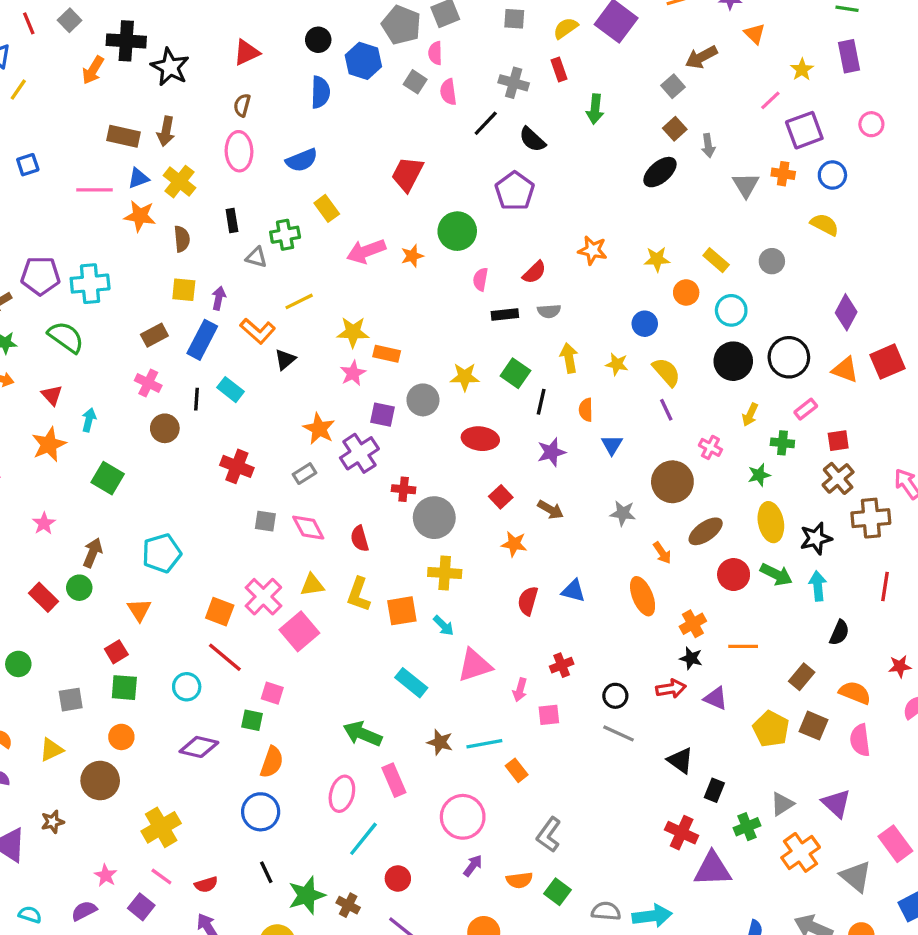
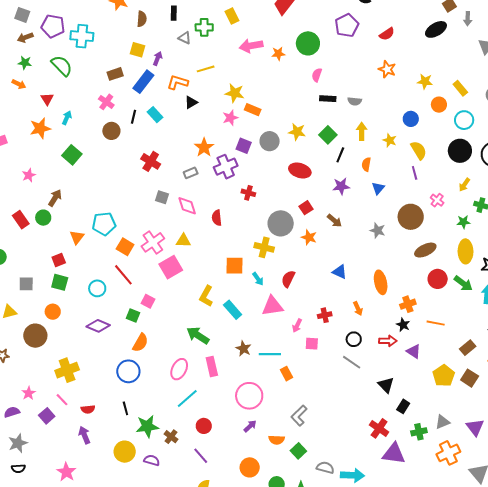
red semicircle: (534, 272) -> (387, 34), moved
orange L-shape: (258, 331) -> (178, 82), turned 145
gray circle: (434, 518) -> (281, 223), moved
cyan pentagon: (162, 553) -> (104, 224), moved
orange arrow: (662, 553) -> (358, 309), moved
yellow L-shape: (359, 594) -> (206, 296), moved
red semicircle: (528, 601) -> (288, 279), moved

